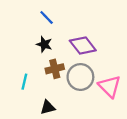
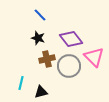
cyan line: (24, 82) -> (21, 83), moved
pink triangle: (110, 86) -> (94, 57), moved

